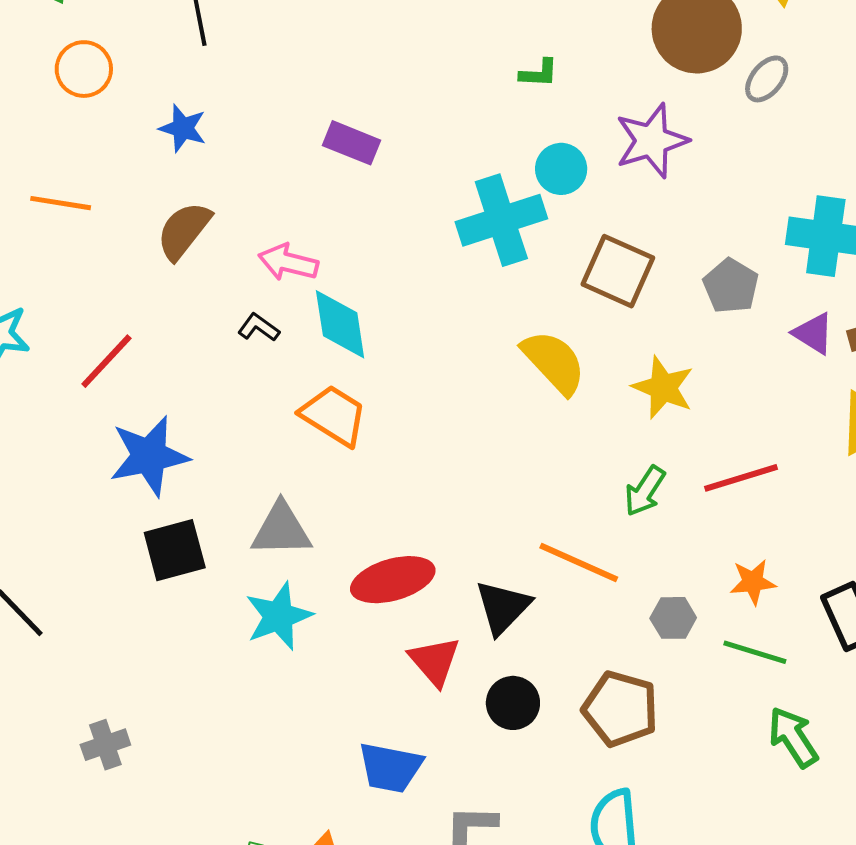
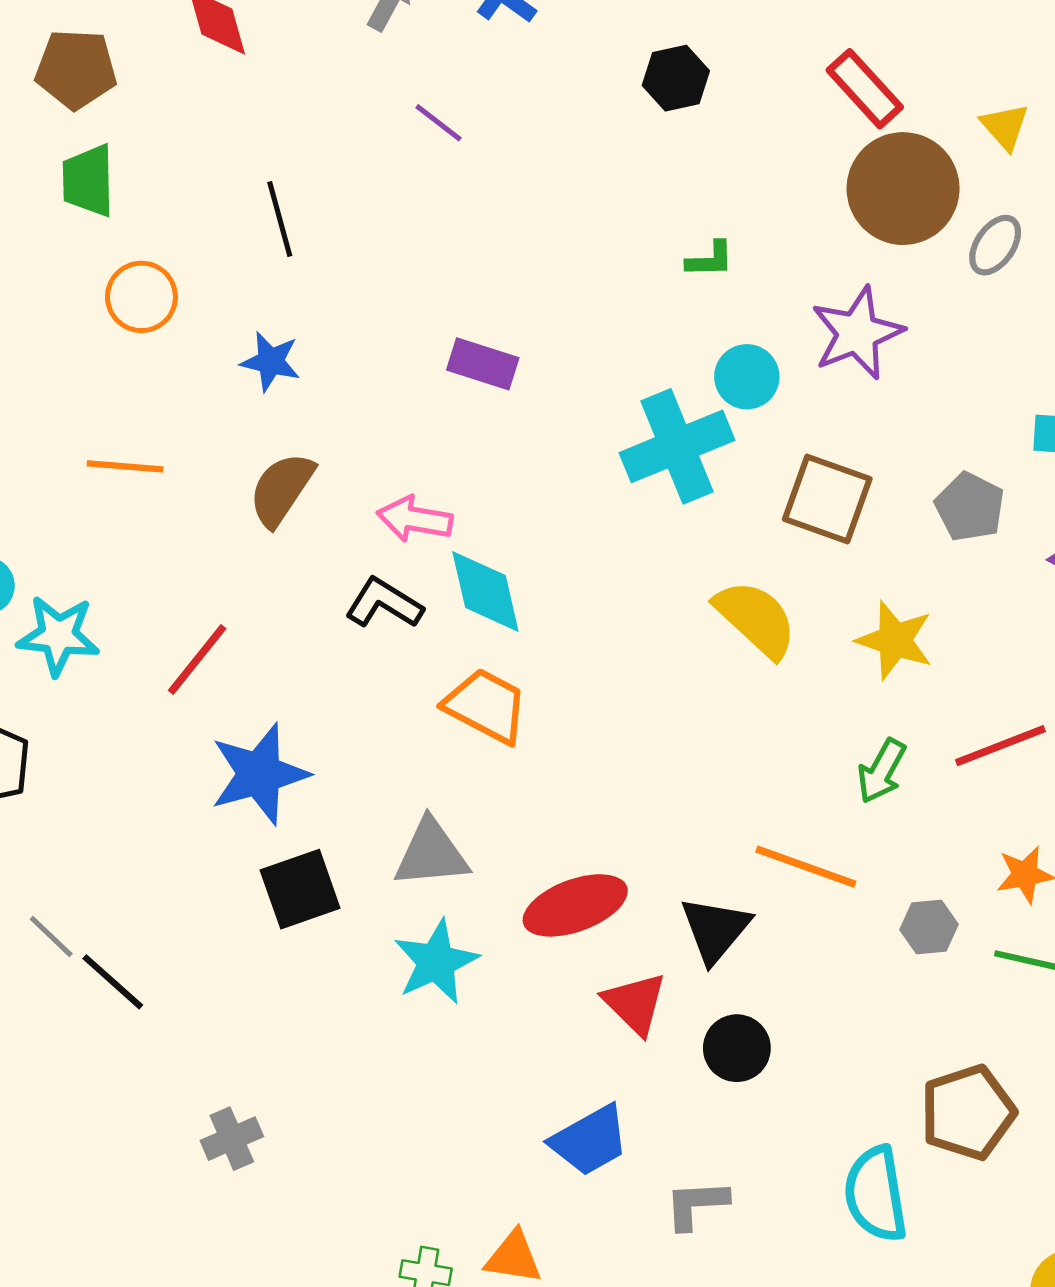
black L-shape: (259, 328) -> (384, 603), size x1.5
brown pentagon: (620, 709) -> (968, 1112), moved, turned -30
blue trapezoid: (390, 768) -> (590, 1140), turned -36

